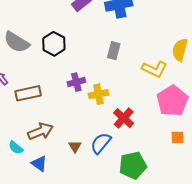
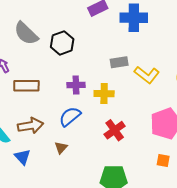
gray rectangle: (114, 51) -> (119, 62), turned 54
yellow L-shape: (154, 69) -> (147, 75), moved
yellow cross: (98, 94) -> (104, 94), moved
blue semicircle: (101, 143) -> (70, 117), moved

